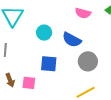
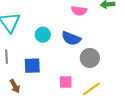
blue square: (49, 64) -> (32, 66), moved
pink square: (29, 83) -> (66, 82), moved

